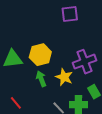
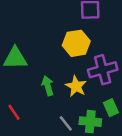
yellow hexagon: (40, 55) -> (76, 43), moved

